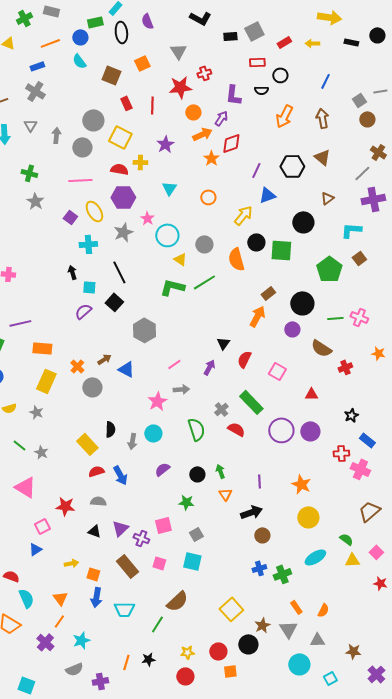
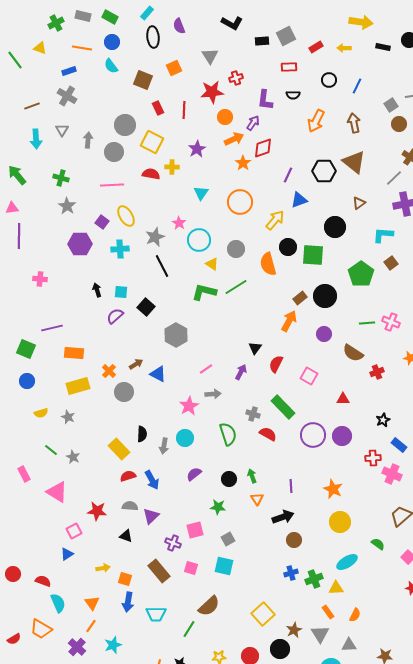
green rectangle: (95, 22) -> (110, 17), moved, turned 42
orange line: (50, 43) -> (82, 48), turned 30
black circle: (280, 75) -> (329, 80), moved
brown triangle: (322, 157) -> (354, 162), size x1.4
purple hexagon: (123, 197) -> (80, 244), moved
orange circle: (208, 197) -> (240, 202), size x1.6
black arrow: (72, 272) -> (97, 290), moved
black line: (119, 272) -> (162, 266), moved
black circle: (302, 303) -> (325, 296), moved
yellow rectangle: (46, 381) -> (78, 386), turned 50
gray cross: (221, 409) -> (253, 414), turned -32
purple triangle: (120, 528) -> (151, 516), moved
yellow triangle: (352, 560) -> (336, 588), moved

